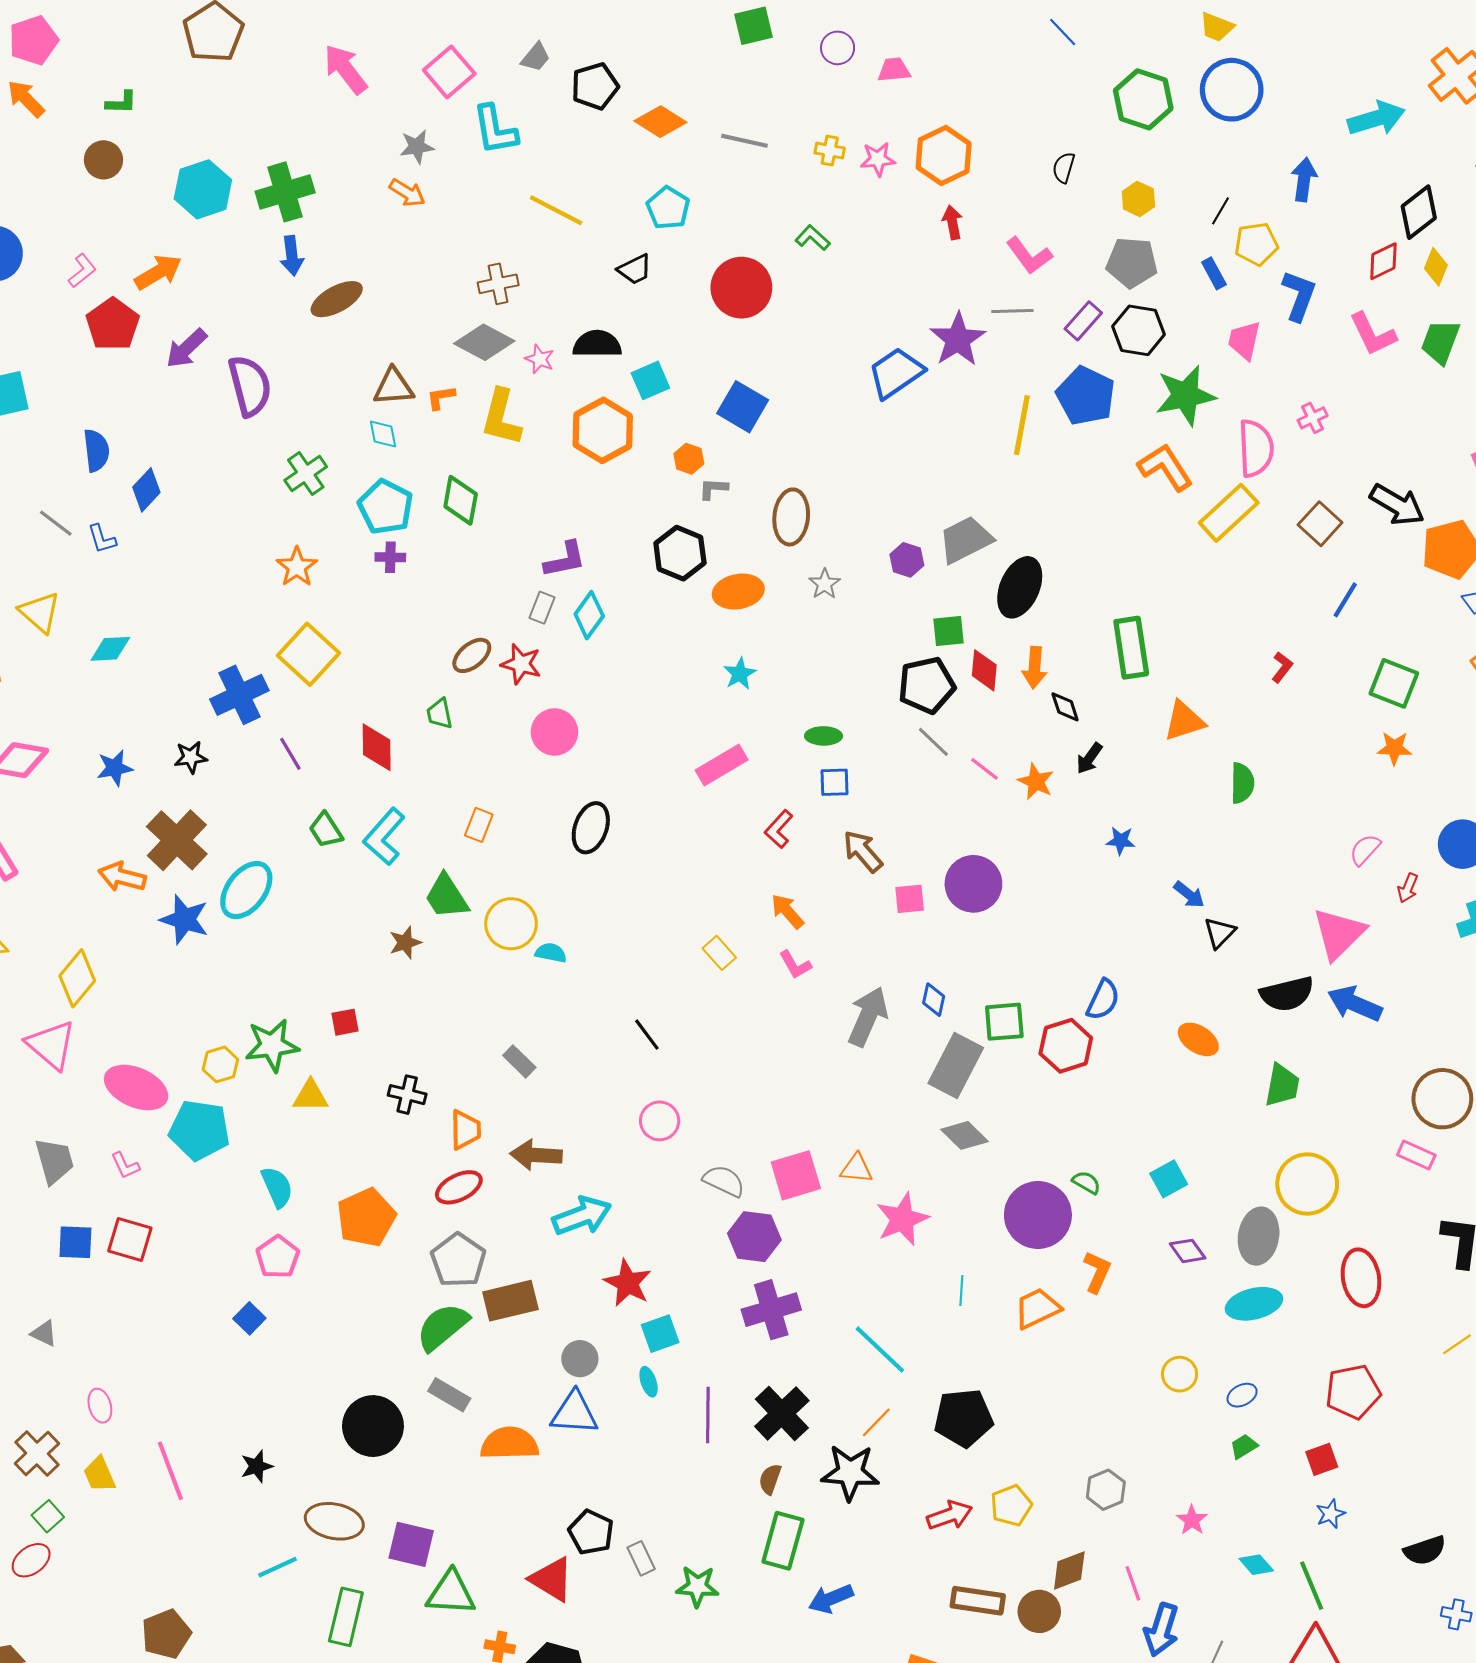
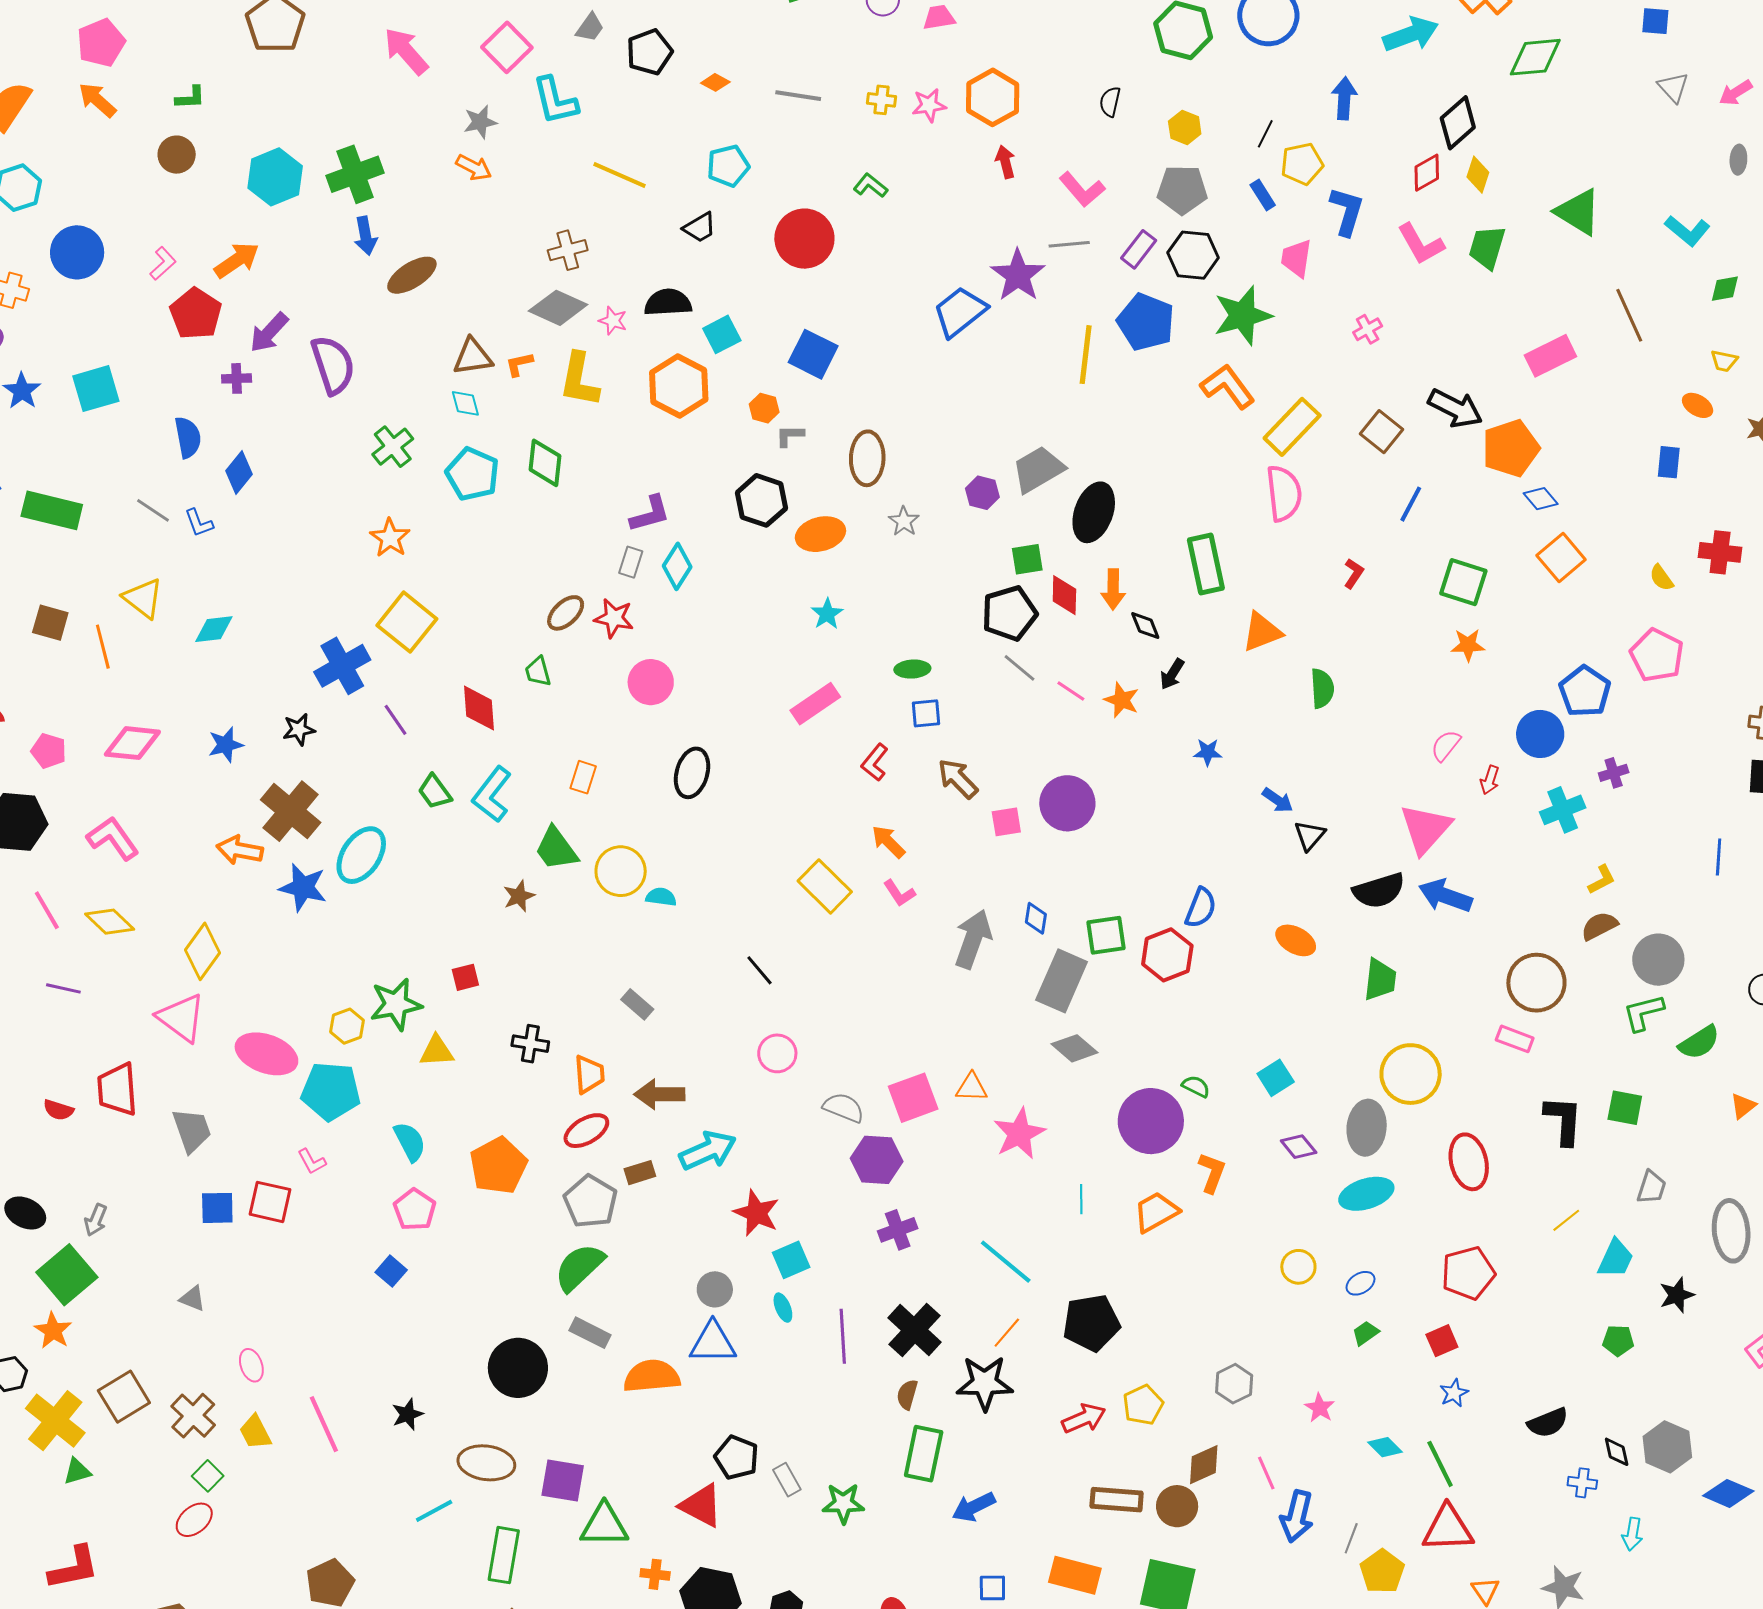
orange diamond: (660, 122) -> (715, 82), size x0.6
cyan pentagon: (668, 208) -> (728, 166), turned 30
pink semicircle: (1256, 448) -> (1284, 493), moved
purple cross: (390, 557) -> (237, 378), moved
yellow rectangle: (719, 953) -> (825, 886), size x1.6
pink L-shape: (125, 1165) -> (312, 1161), moved
brown rectangle: (510, 1301) -> (640, 1173), moved, size x0.6
purple cross: (771, 1310) -> (898, 1230), size x0.7

